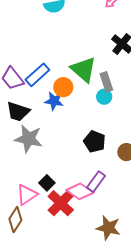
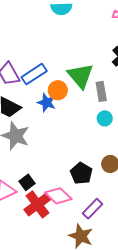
cyan circle: (104, 97) -> (105, 118), moved
black pentagon: (95, 142) -> (81, 173), moved
purple rectangle: (96, 182) -> (92, 209), moved

